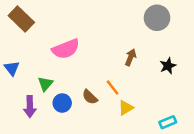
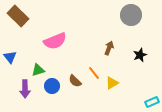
green triangle: (45, 84) -> (38, 70), turned 32
yellow triangle: (126, 108) -> (112, 83), moved
cyan rectangle: (168, 122) -> (152, 102), moved

